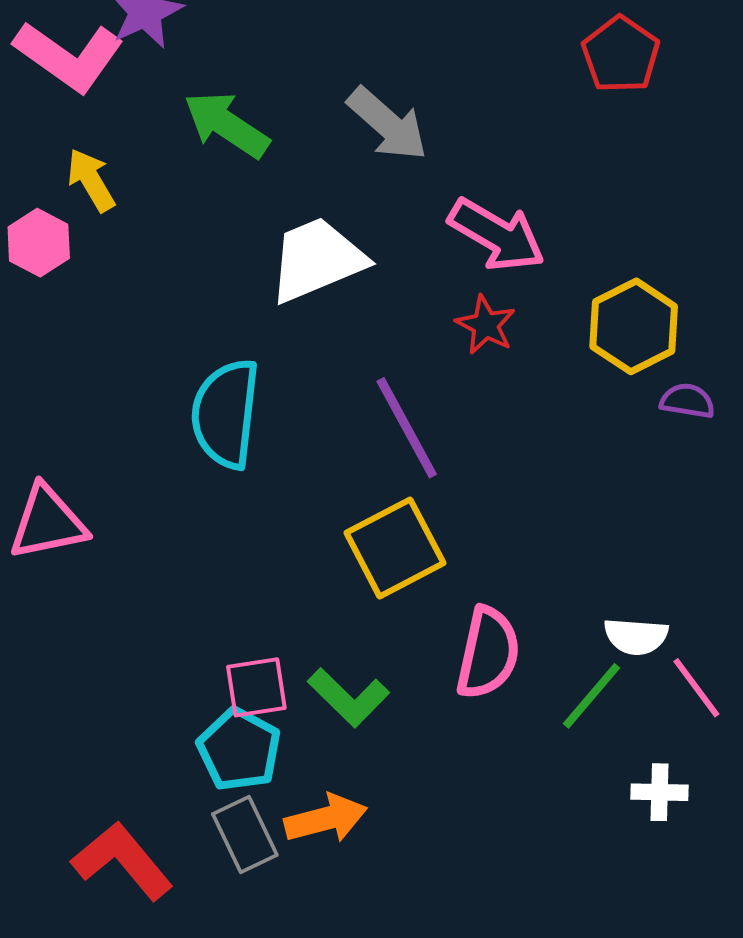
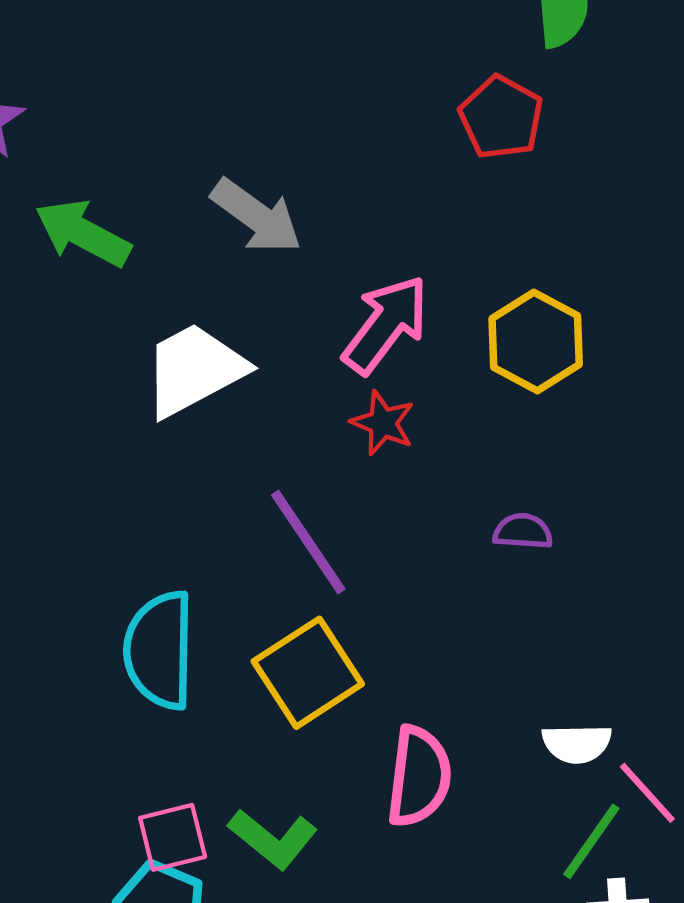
pink arrow: (497, 235) -> (386, 325), turned -78
yellow hexagon: (634, 326) -> (536, 341), moved
purple semicircle: (687, 401) -> (523, 531), moved
cyan semicircle: (226, 414) -> (159, 650), moved
green line: (591, 696) -> (591, 841), moved

